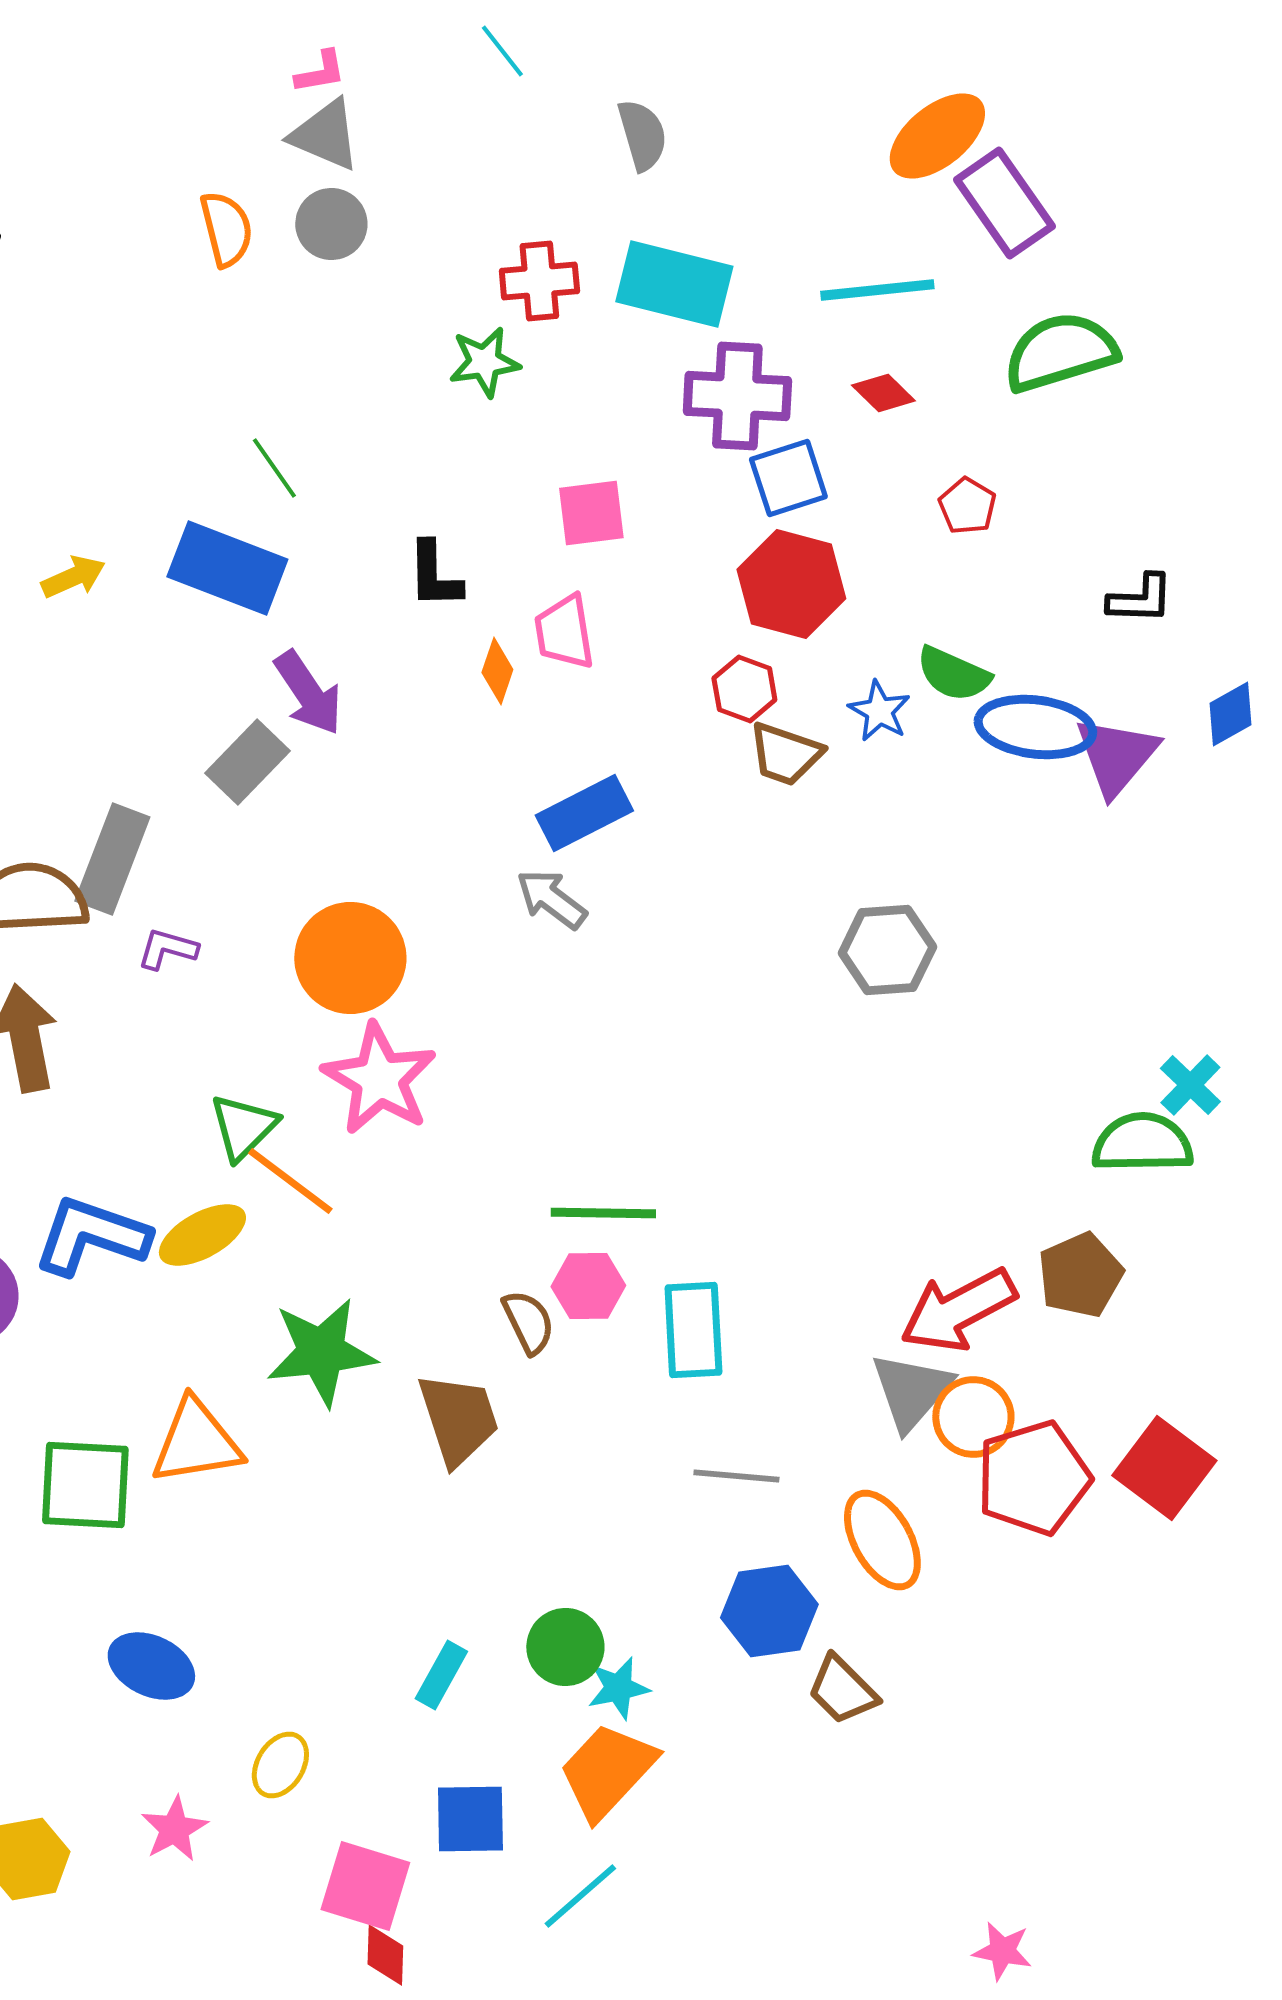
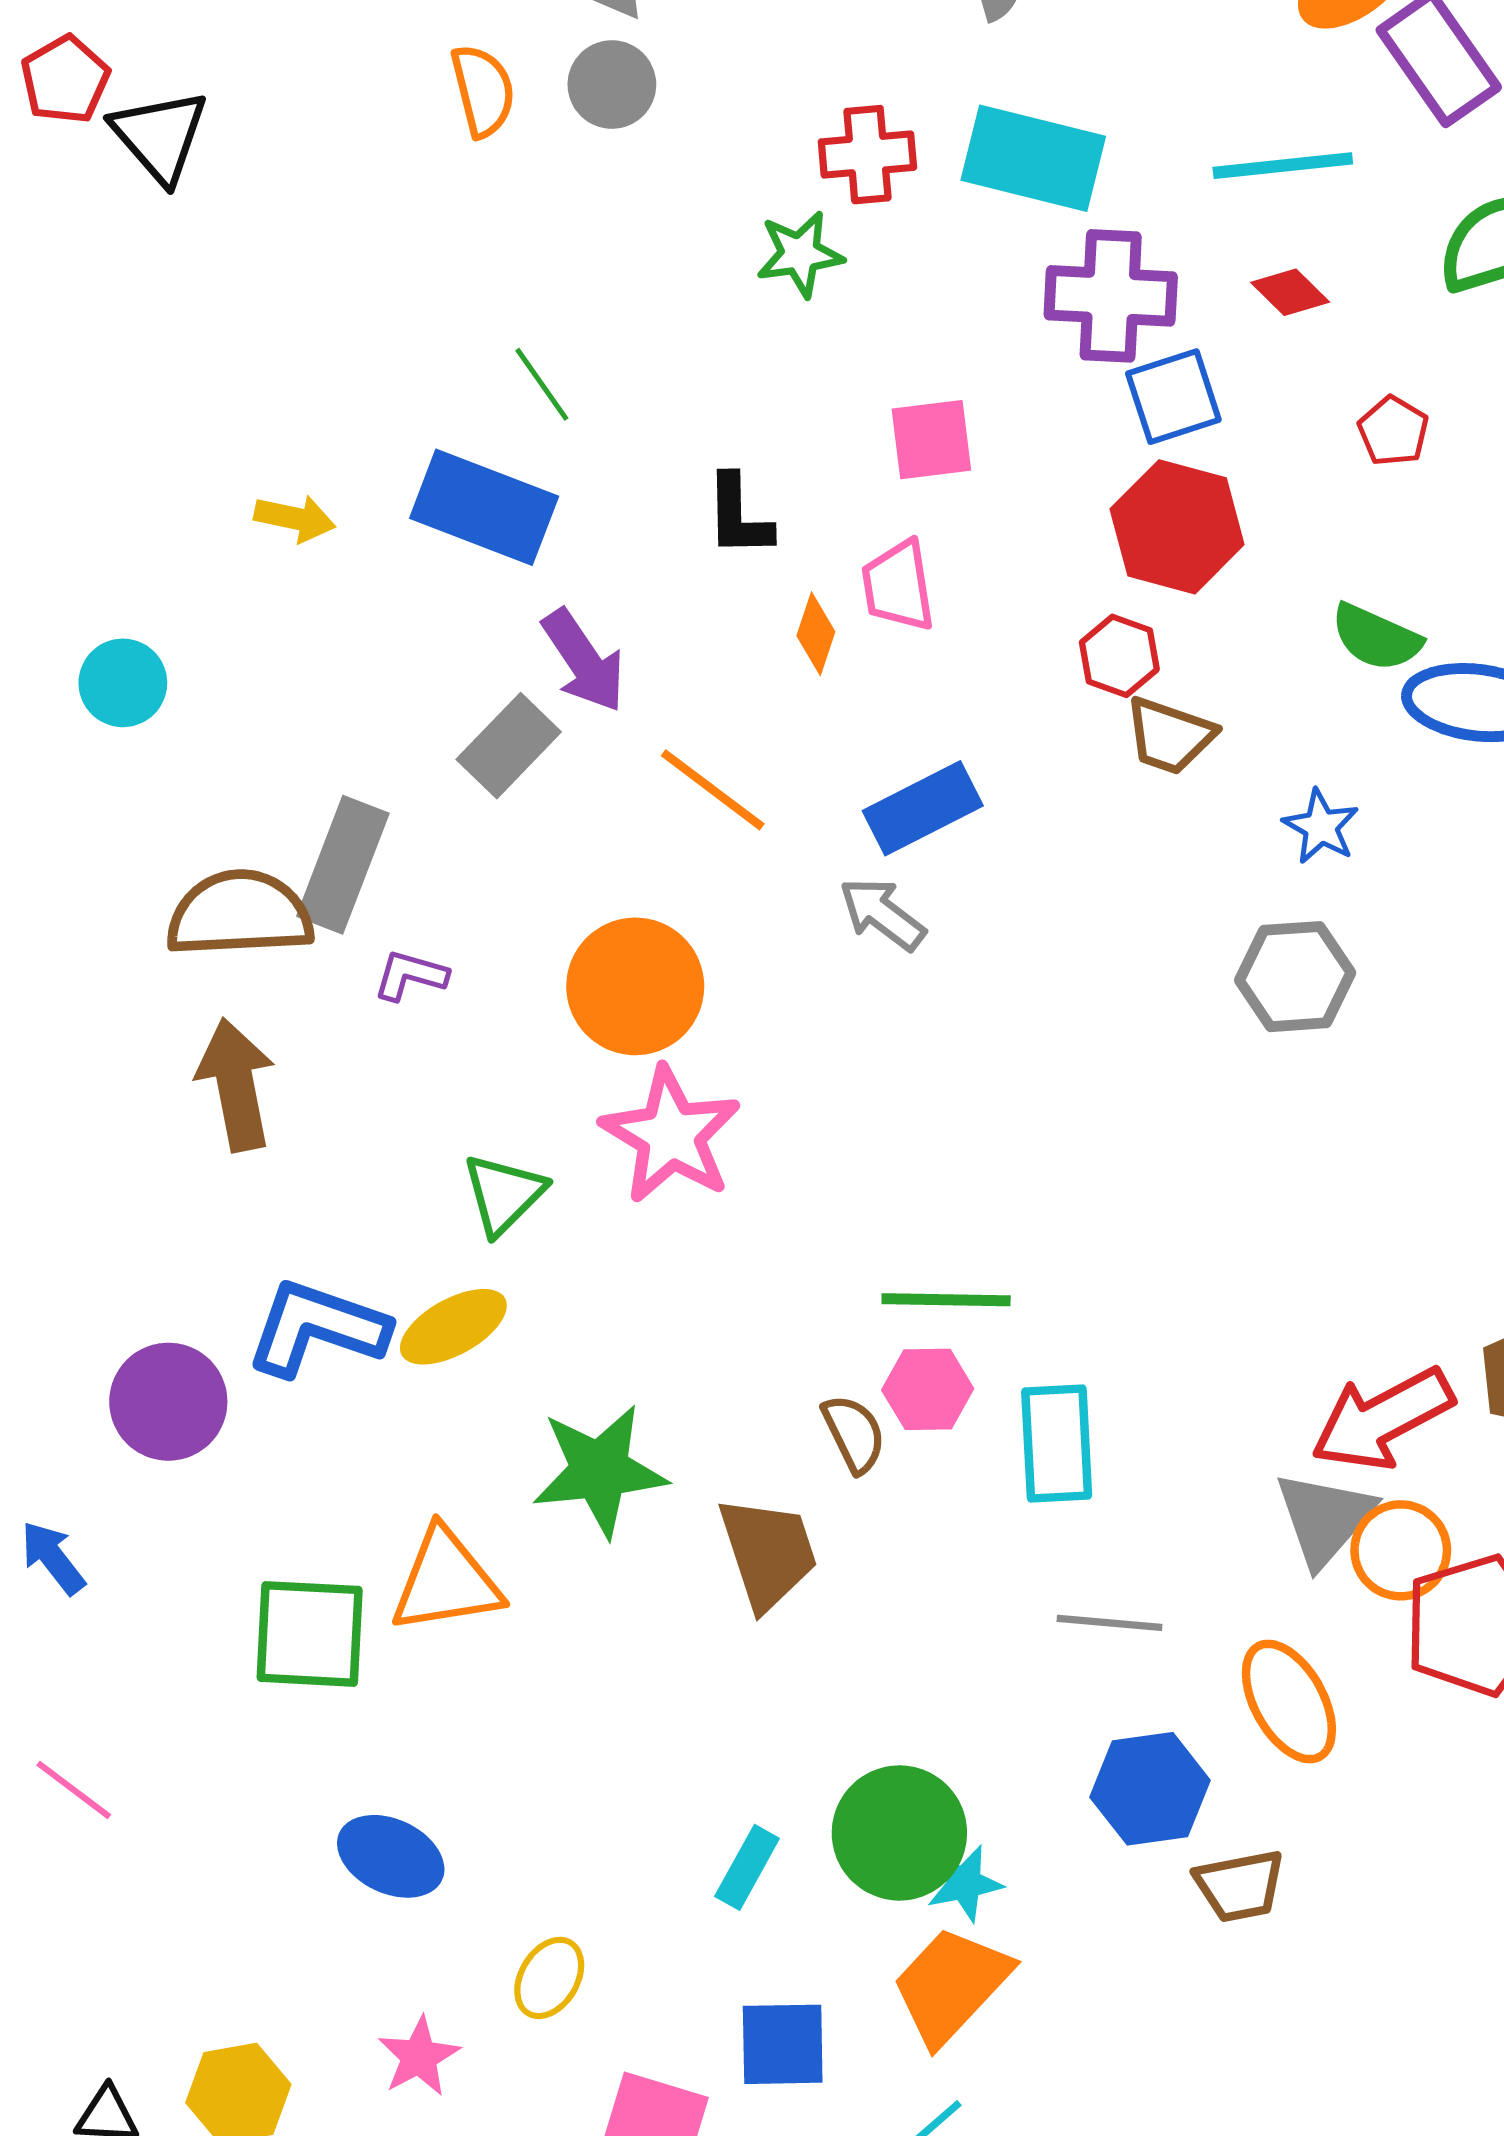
yellow arrow: (73, 577) -> (295, 518), turned 36
blue star: (879, 711) -> (1321, 827), moved
orange line: (290, 1181) -> (713, 790), moved
green circle: (565, 1647) -> (899, 1833), size x1.4
brown trapezoid: (842, 1690) -> (1240, 1886), turned -56

